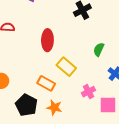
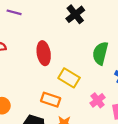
green semicircle: (99, 49) -> (100, 53), size x1.5

